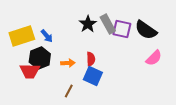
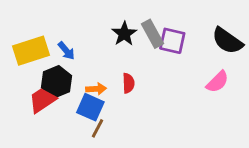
black semicircle: (146, 30) -> (227, 41), moved
red trapezoid: (30, 71) -> (42, 100), turned 145
blue square: (93, 76) -> (90, 107), moved

